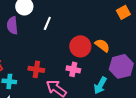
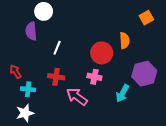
white line: (47, 23) -> (57, 48), moved
orange semicircle: (102, 45) -> (125, 40), moved, turned 49

